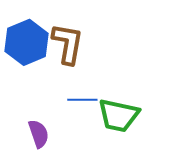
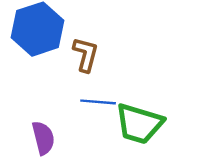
brown L-shape: (68, 44) -> (86, 54), moved, size x0.7

